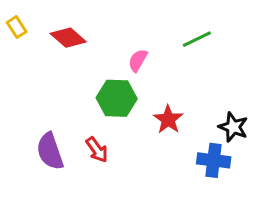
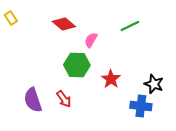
red diamond: (68, 38) -> (64, 24), moved

